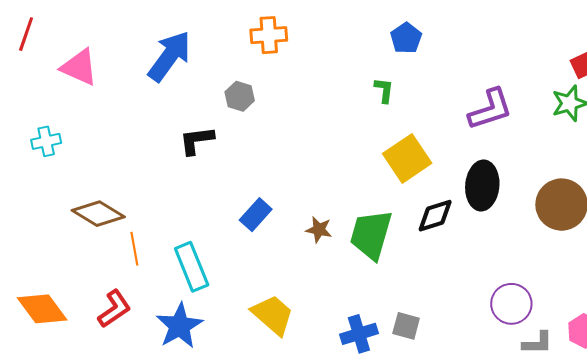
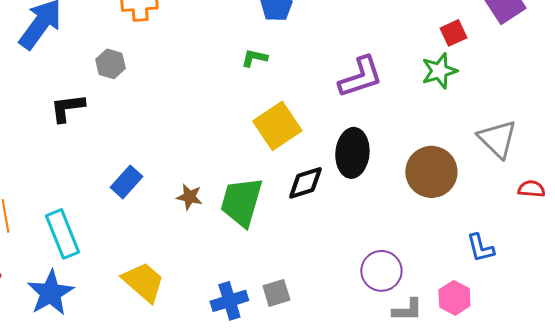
green L-shape: (384, 90) -> (254, 58), turned -84
gray square: (406, 326) -> (276, 293), turned -32

